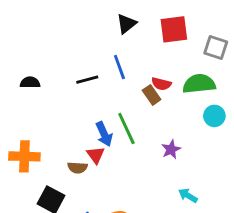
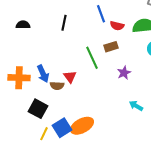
blue line: (119, 67) -> (101, 14), moved
black line: (87, 80) -> (64, 23), turned -63
brown rectangle: (152, 95) -> (111, 47), moved, turned -72
blue arrow: (104, 134) -> (43, 74), moved

